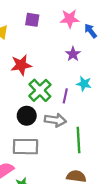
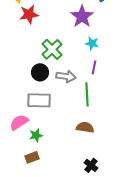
purple star: (73, 54) -> (82, 16), size x1.6
red star: (21, 65) -> (29, 14), moved
purple line: (65, 96) -> (94, 67), moved

